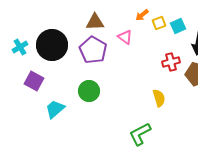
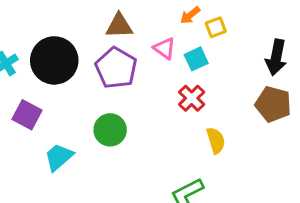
cyan square: (178, 26) -> (196, 59), moved
red cross: (171, 62) -> (192, 98), moved, turned -30

